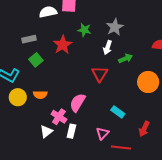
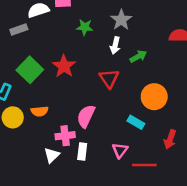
gray rectangle: (29, 39) -> (19, 30), moved
red star: (63, 45) -> (64, 66), moved
green square: (36, 60) -> (30, 70), size x1.5
orange circle: (148, 82) -> (154, 97), moved
pink cross: (59, 117) -> (65, 136), turned -35

